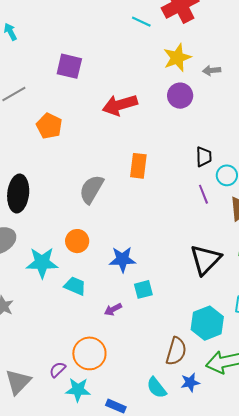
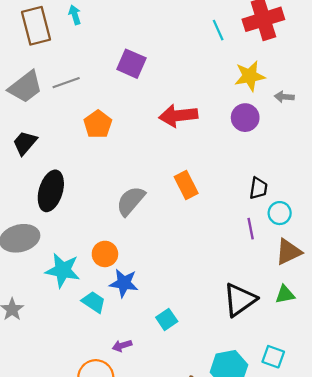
cyan line: (141, 22) -> (218, 30), turned 30
orange rectangle: (138, 166) -> (186, 185), turned -45
blue star: (122, 259) -> (124, 283), moved
cyan square: (143, 289) -> (167, 319), turned -30
purple arrow: (113, 309) -> (122, 346), moved

